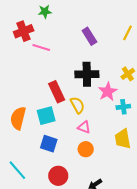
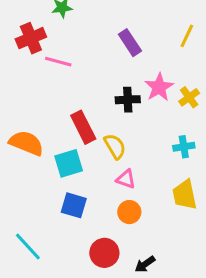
black cross: (87, 74) -> (128, 100), size x0.7
pink star: (108, 92) -> (159, 87), moved
orange semicircle: (18, 118) -> (26, 143), moved, turned 100
red circle: (58, 176) -> (104, 253), moved

